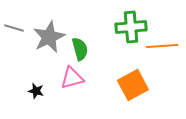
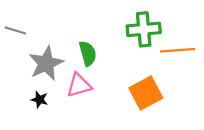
gray star: (49, 37) -> (46, 63), moved

